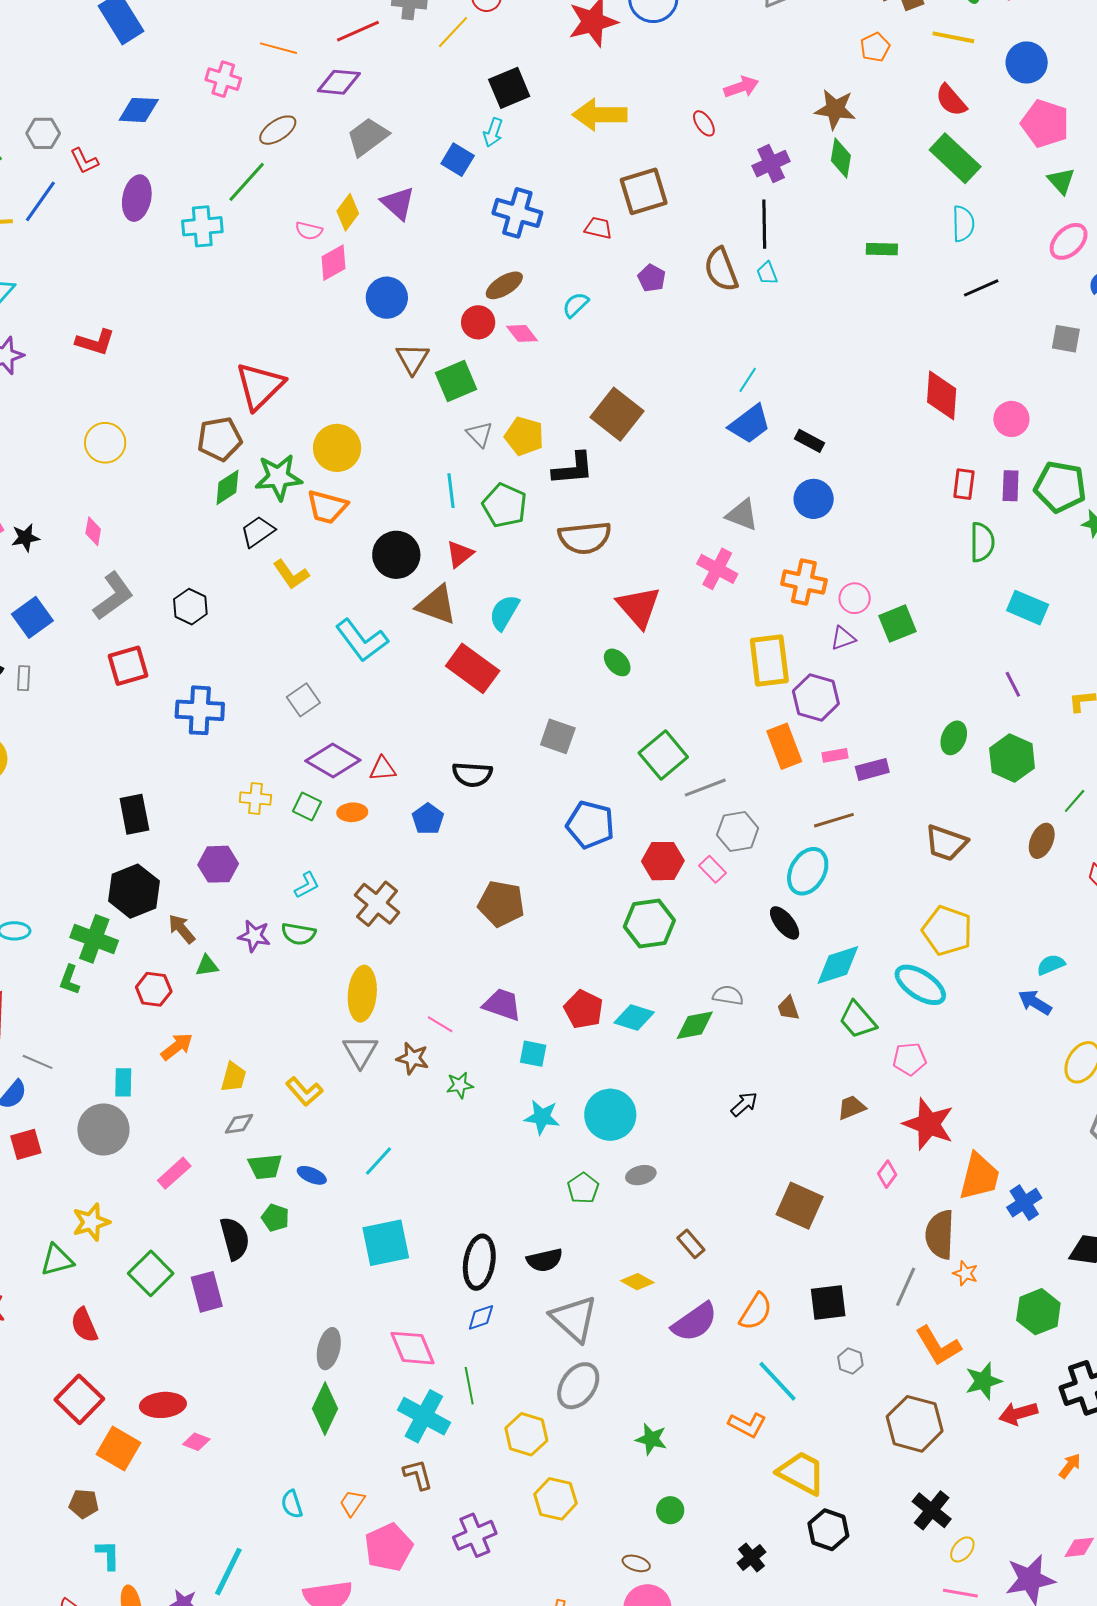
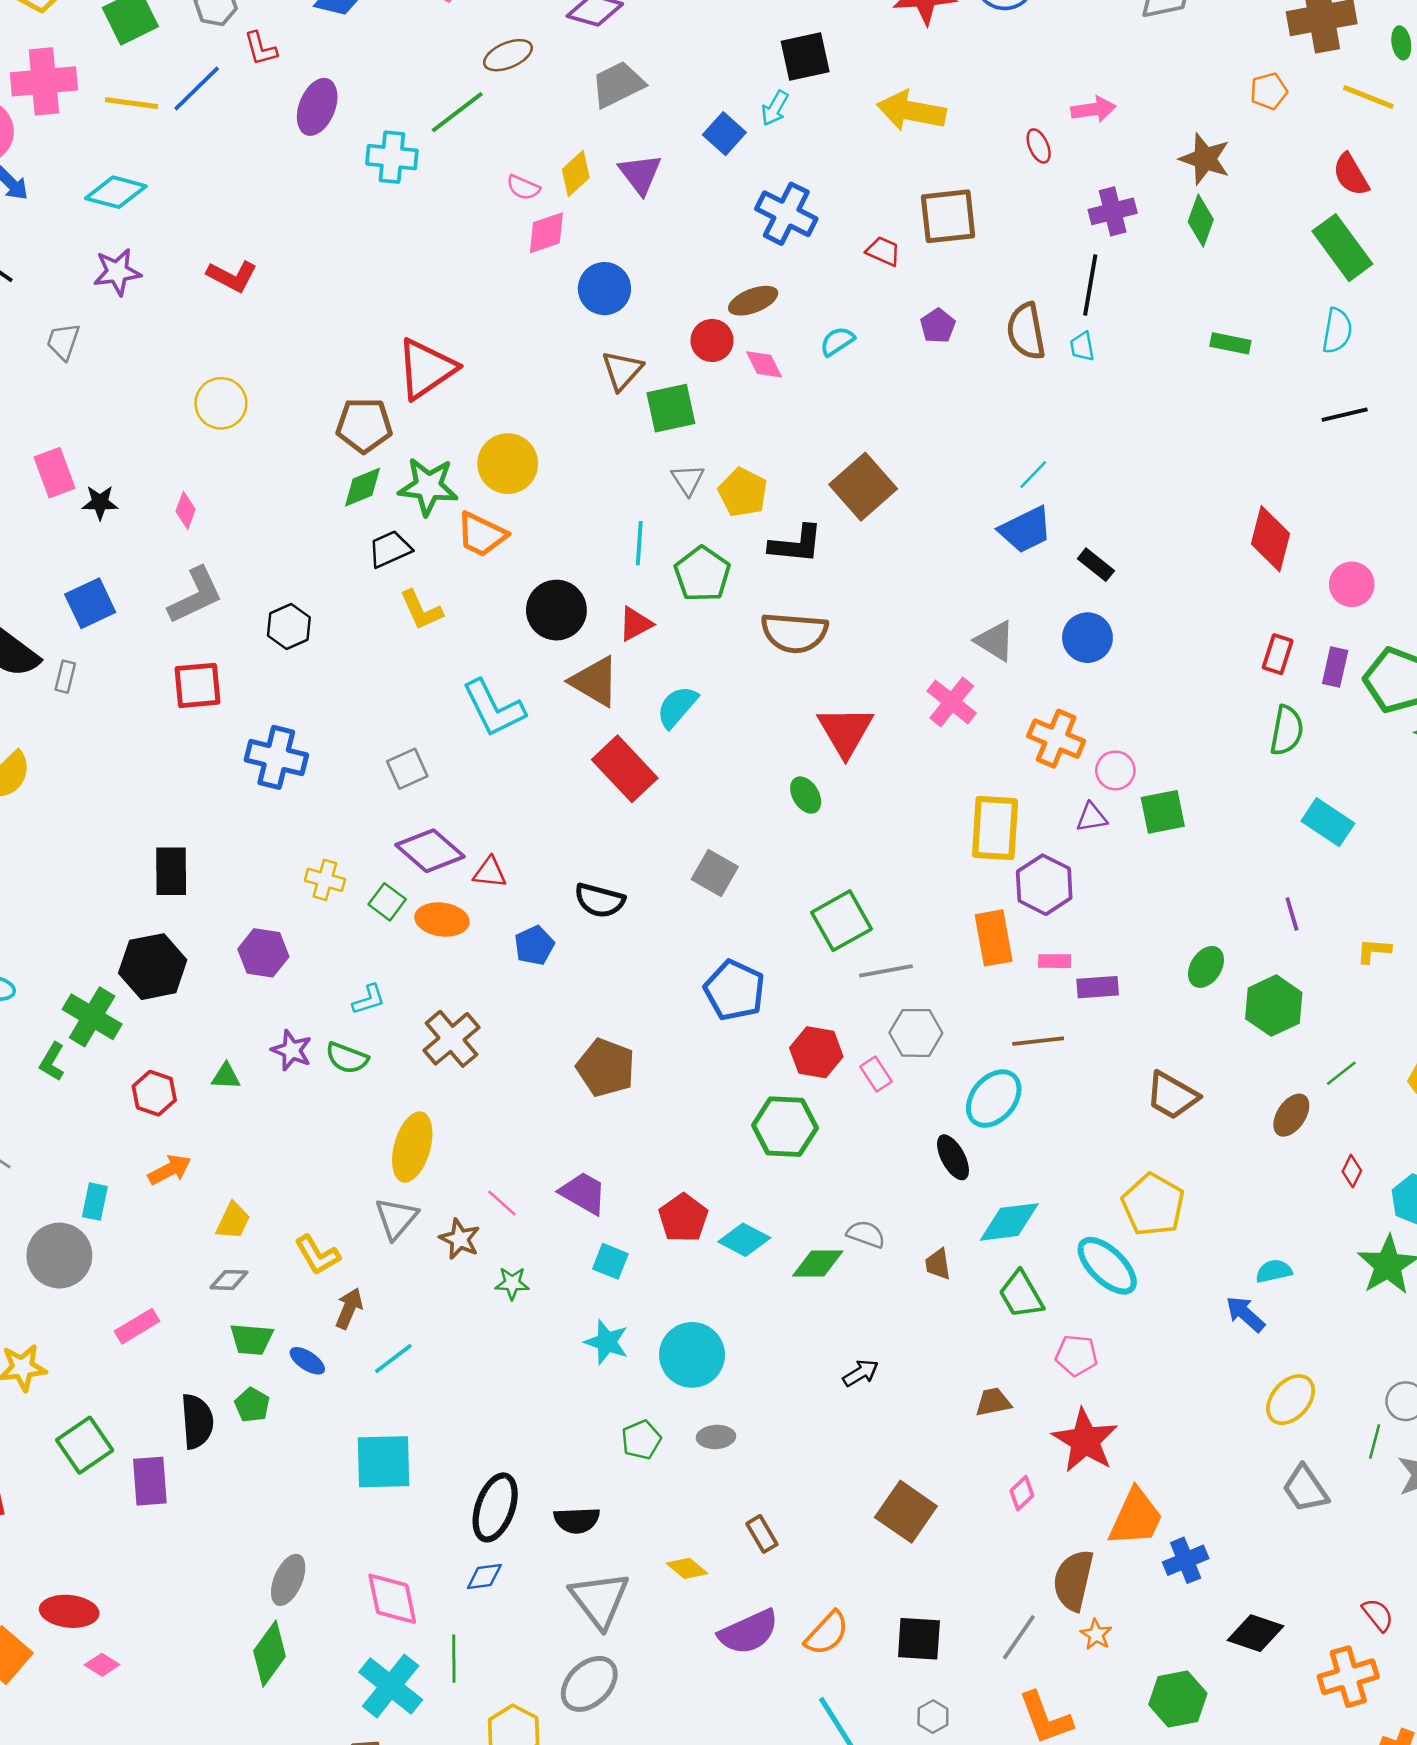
orange ellipse: (352, 812) -> (442, 920), size x1.4
brown arrow: (182, 929) -> (349, 1308), moved, turned 52

